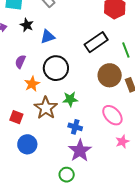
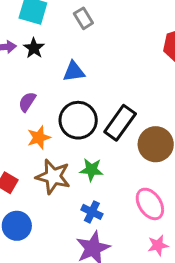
black star: (27, 25) -> (34, 48), moved
black rectangle: (96, 42) -> (120, 123), moved, turned -30
brown star: (46, 108) -> (53, 177), turned -30

